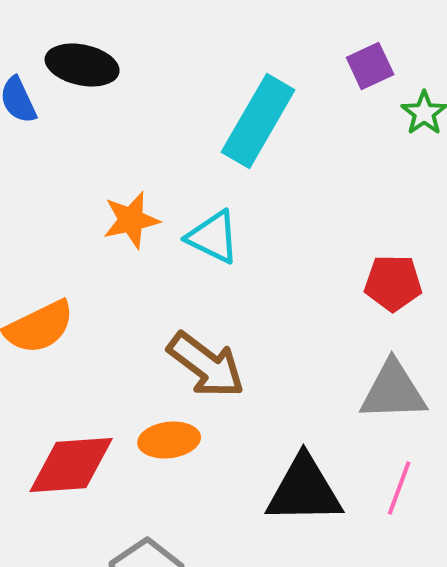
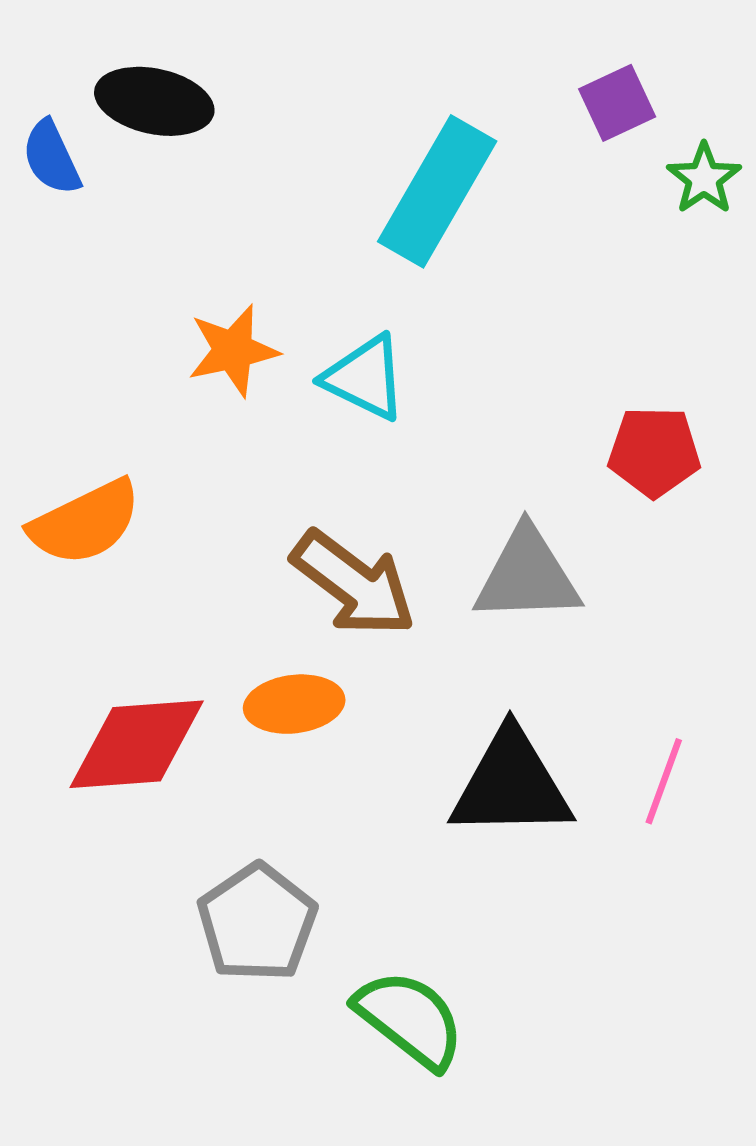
gray triangle: (393, 391) -> (527, 575), moved

